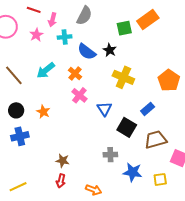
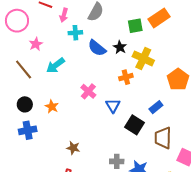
pink star: (36, 35) -> (36, 44), moved
orange cross: (75, 73) -> (126, 77), moved, turned 32
yellow cross: (123, 77) -> (143, 58), moved
brown trapezoid: (156, 140) -> (163, 138), turned -75
gray cross: (110, 155) -> (117, 161), moved
brown star: (63, 161) -> (73, 148), moved

